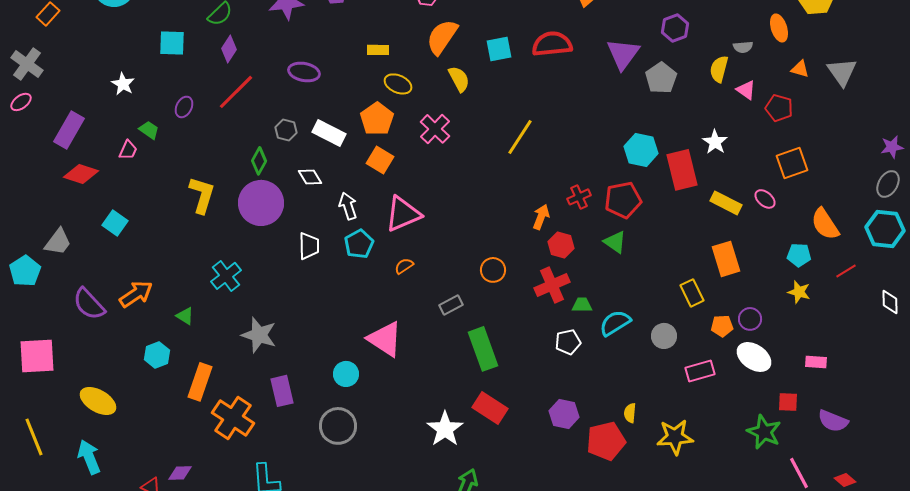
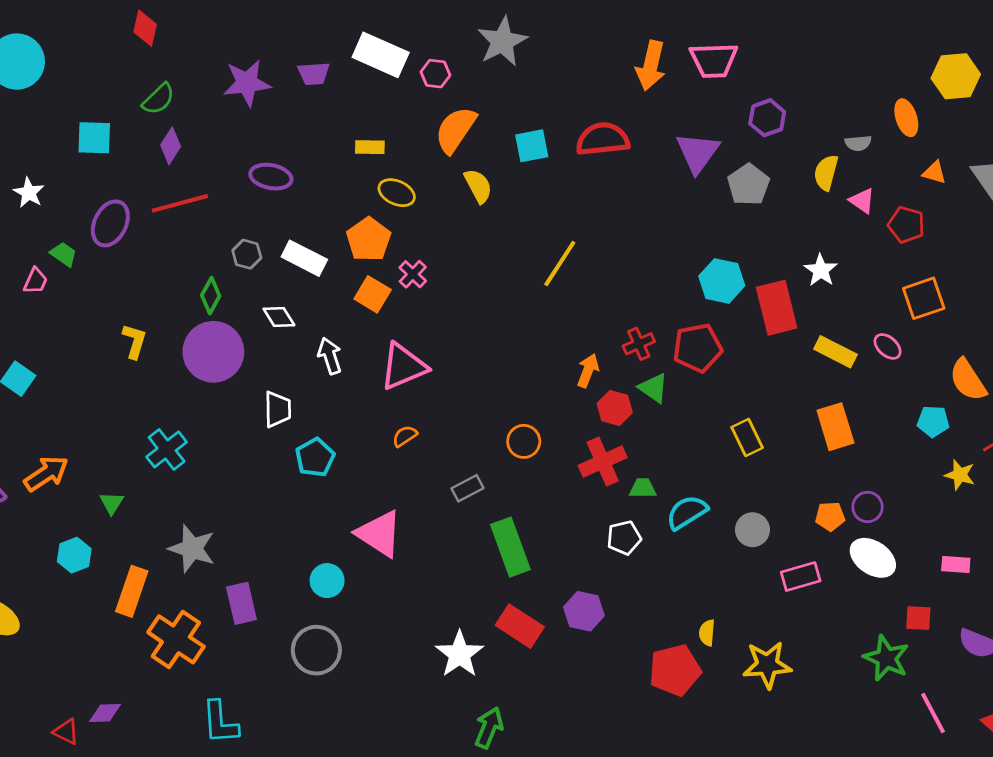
red line: (236, 92) -> (180, 203), turned 30
purple ellipse: (184, 107) -> (110, 223), size x1.6
pink cross: (435, 129) -> (413, 274), moved, size x0.7
yellow L-shape: (202, 195) -> (134, 341), size x0.7
green triangle: (615, 242) -> (653, 388), moved
cyan pentagon: (359, 244) -> (315, 457), moved
yellow star: (799, 292) -> (960, 475), moved
yellow rectangle: (692, 293) -> (747, 437), moved
green triangle: (185, 316) -> (112, 503), turned 30
gray star: (259, 335) -> (192, 548), moved
purple hexagon: (564, 414) -> (584, 611), moved

